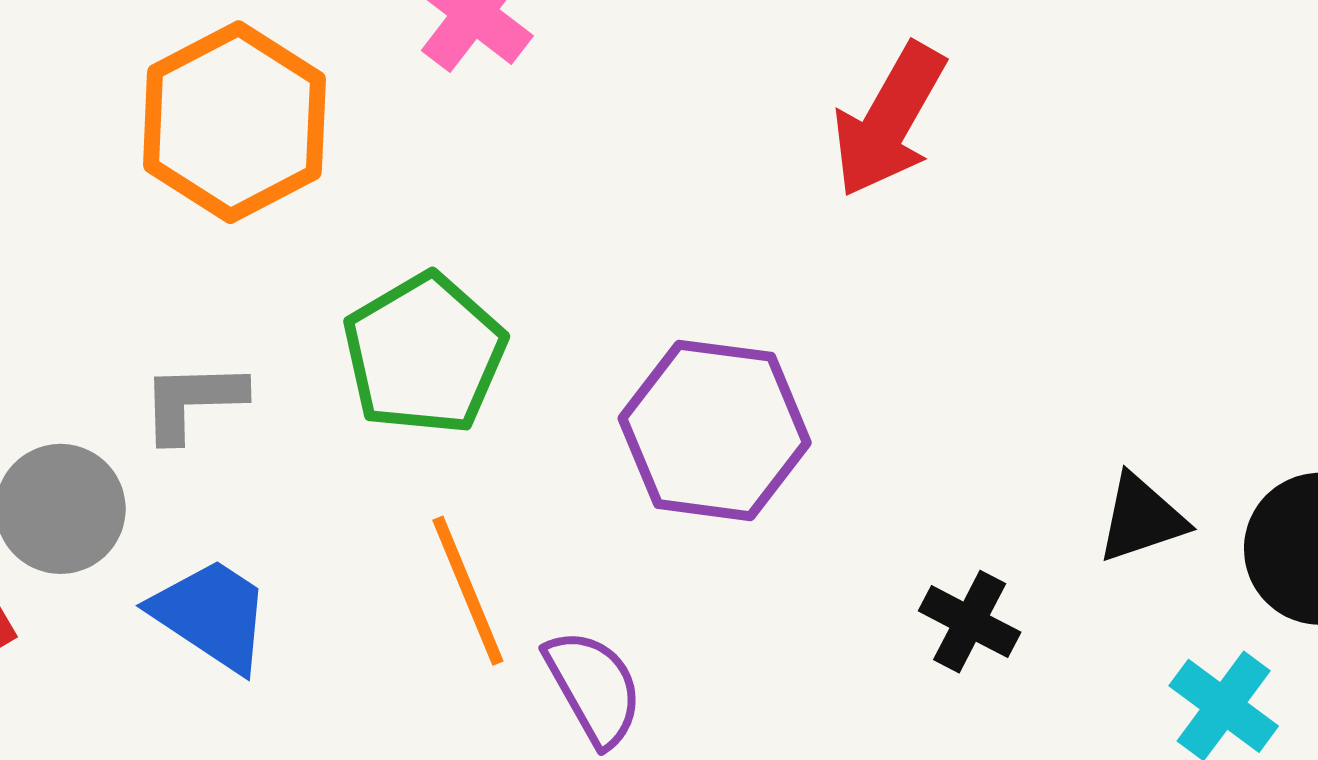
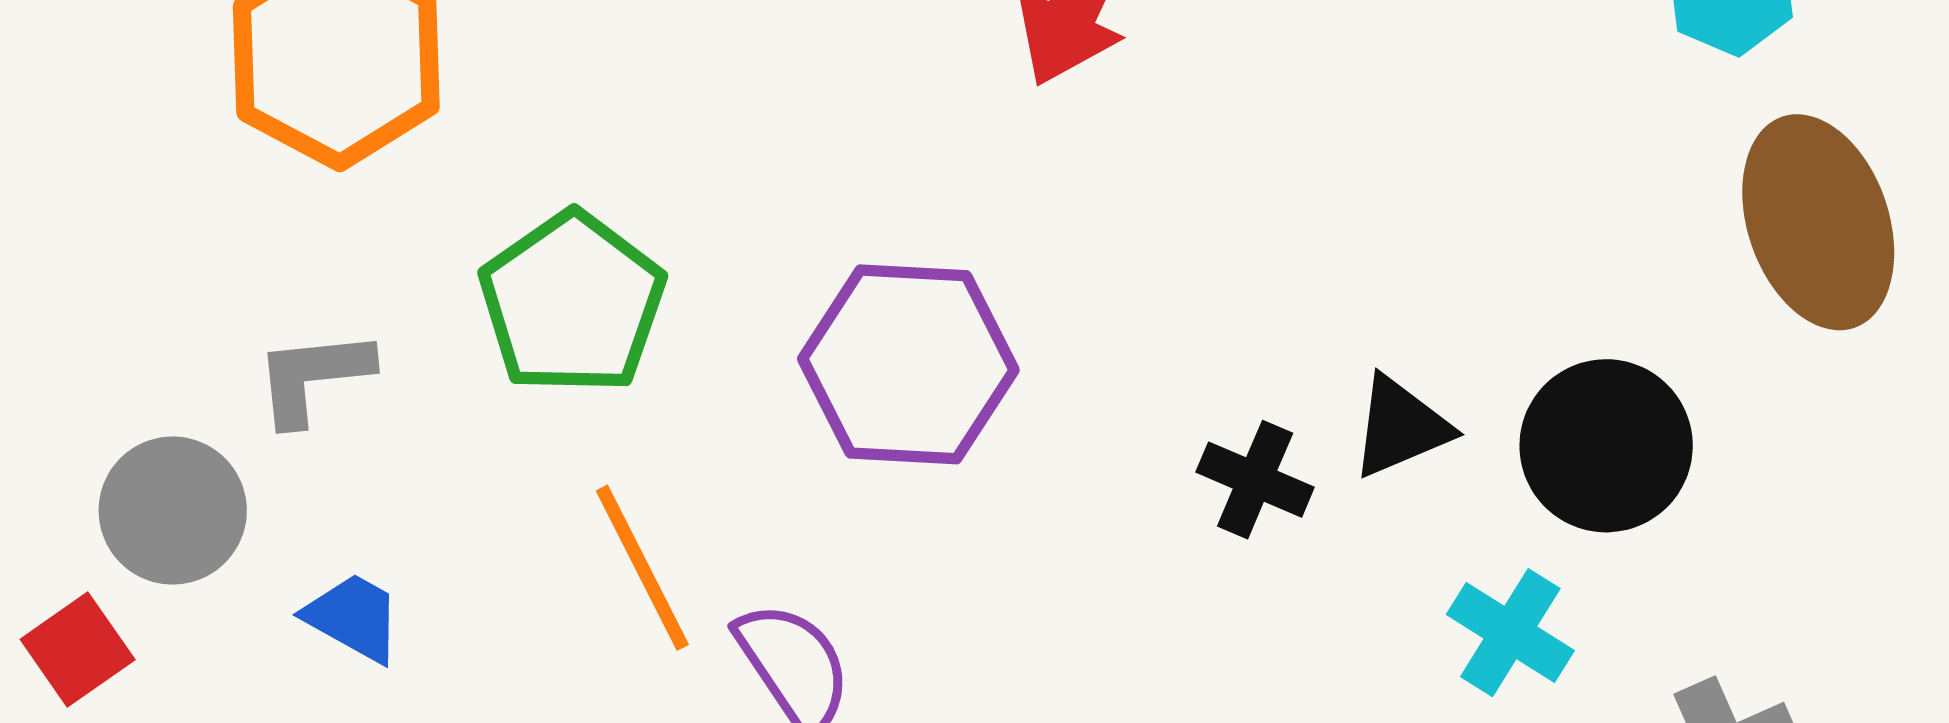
blue trapezoid: (212, 615) -> (353, 617), size x0.7
black cross: (970, 622) -> (1255, 480), moved

